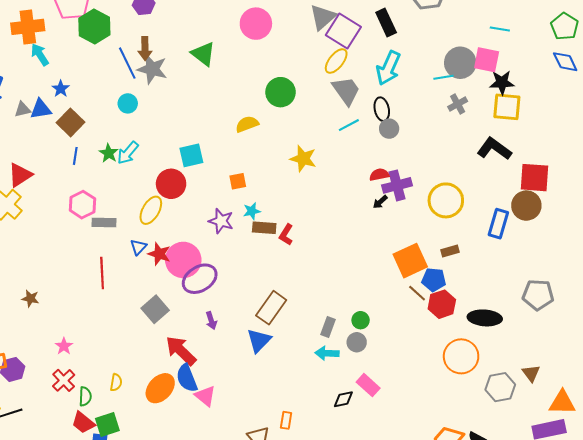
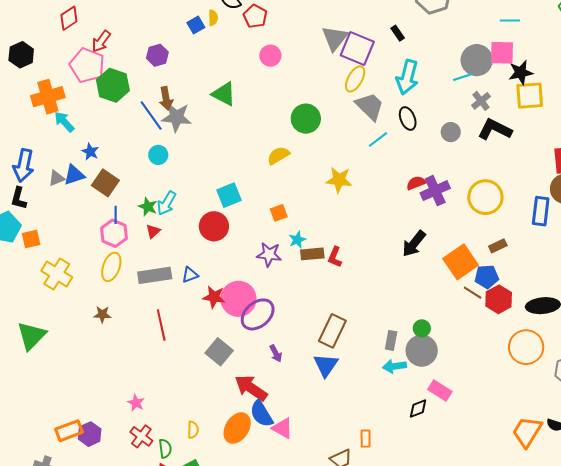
black rectangle: (386, 23) -> (398, 33), size x0.6
pink circle: (256, 24) -> (270, 56), size x0.7
gray circle: (389, 129) -> (451, 132), moved
black L-shape: (494, 149) -> (495, 129), moved
red triangle: (20, 175) -> (153, 231), moved, size x0.6
black arrow: (380, 202) -> (414, 244), moved, size x1.8
pink hexagon: (82, 205) -> (114, 233), moved
yellow ellipse: (151, 210) -> (111, 267), moved
gray rectangle: (104, 223) -> (155, 275), size x1.4
blue triangle: (138, 247) -> (190, 275), moved, turned 36
brown star: (30, 298) -> (102, 314), moved
gray circle: (357, 342) -> (422, 351), size x1.6

